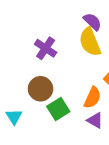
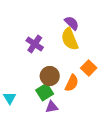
brown circle: (41, 89) -> (50, 76), moved
purple triangle: (95, 120) -> (52, 107), moved, turned -40

